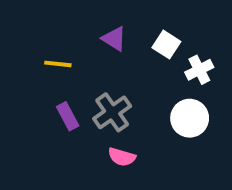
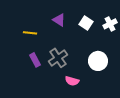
white cross: (199, 70) -> (110, 24), moved
pink semicircle: (122, 157) -> (72, 81), moved

